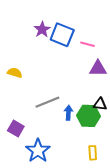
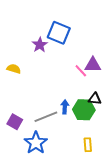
purple star: (42, 30) -> (40, 45), moved
pink line: (87, 44) -> (81, 71), moved, turned 32
gray line: (47, 102) -> (46, 117), moved

